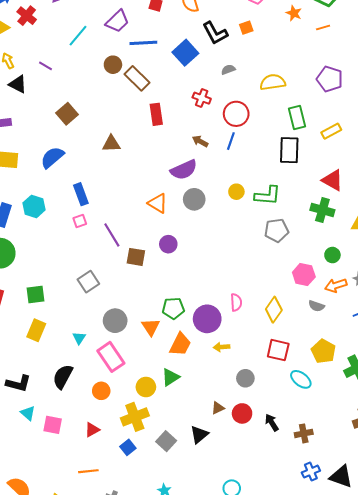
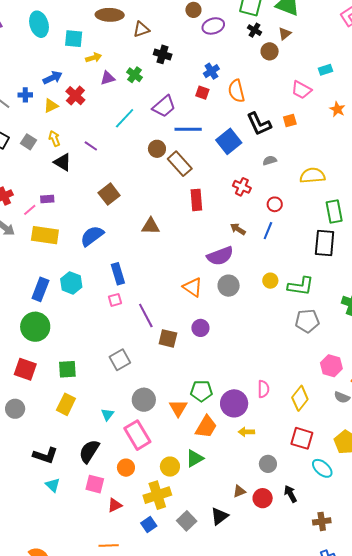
red circle: (236, 114) -> (275, 204), size x0.6
black arrow: (272, 423) -> (290, 494), moved
pink square: (53, 425) -> (95, 484), moved

